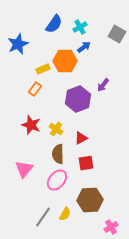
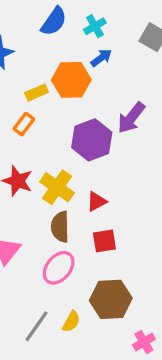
purple arrow: (103, 85) -> (131, 118), size x1.5
yellow cross: (56, 129) -> (57, 187), size x1.5

